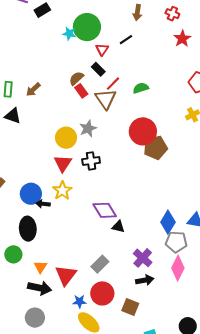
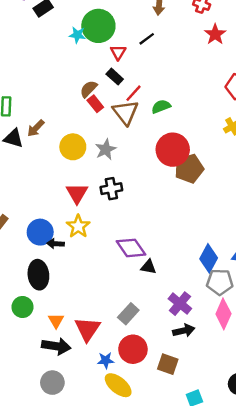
green semicircle: (141, 88) -> (161, 106), moved
brown arrow: (33, 90) -> (36, 128), moved
yellow circle: (66, 138) -> (73, 147), moved

